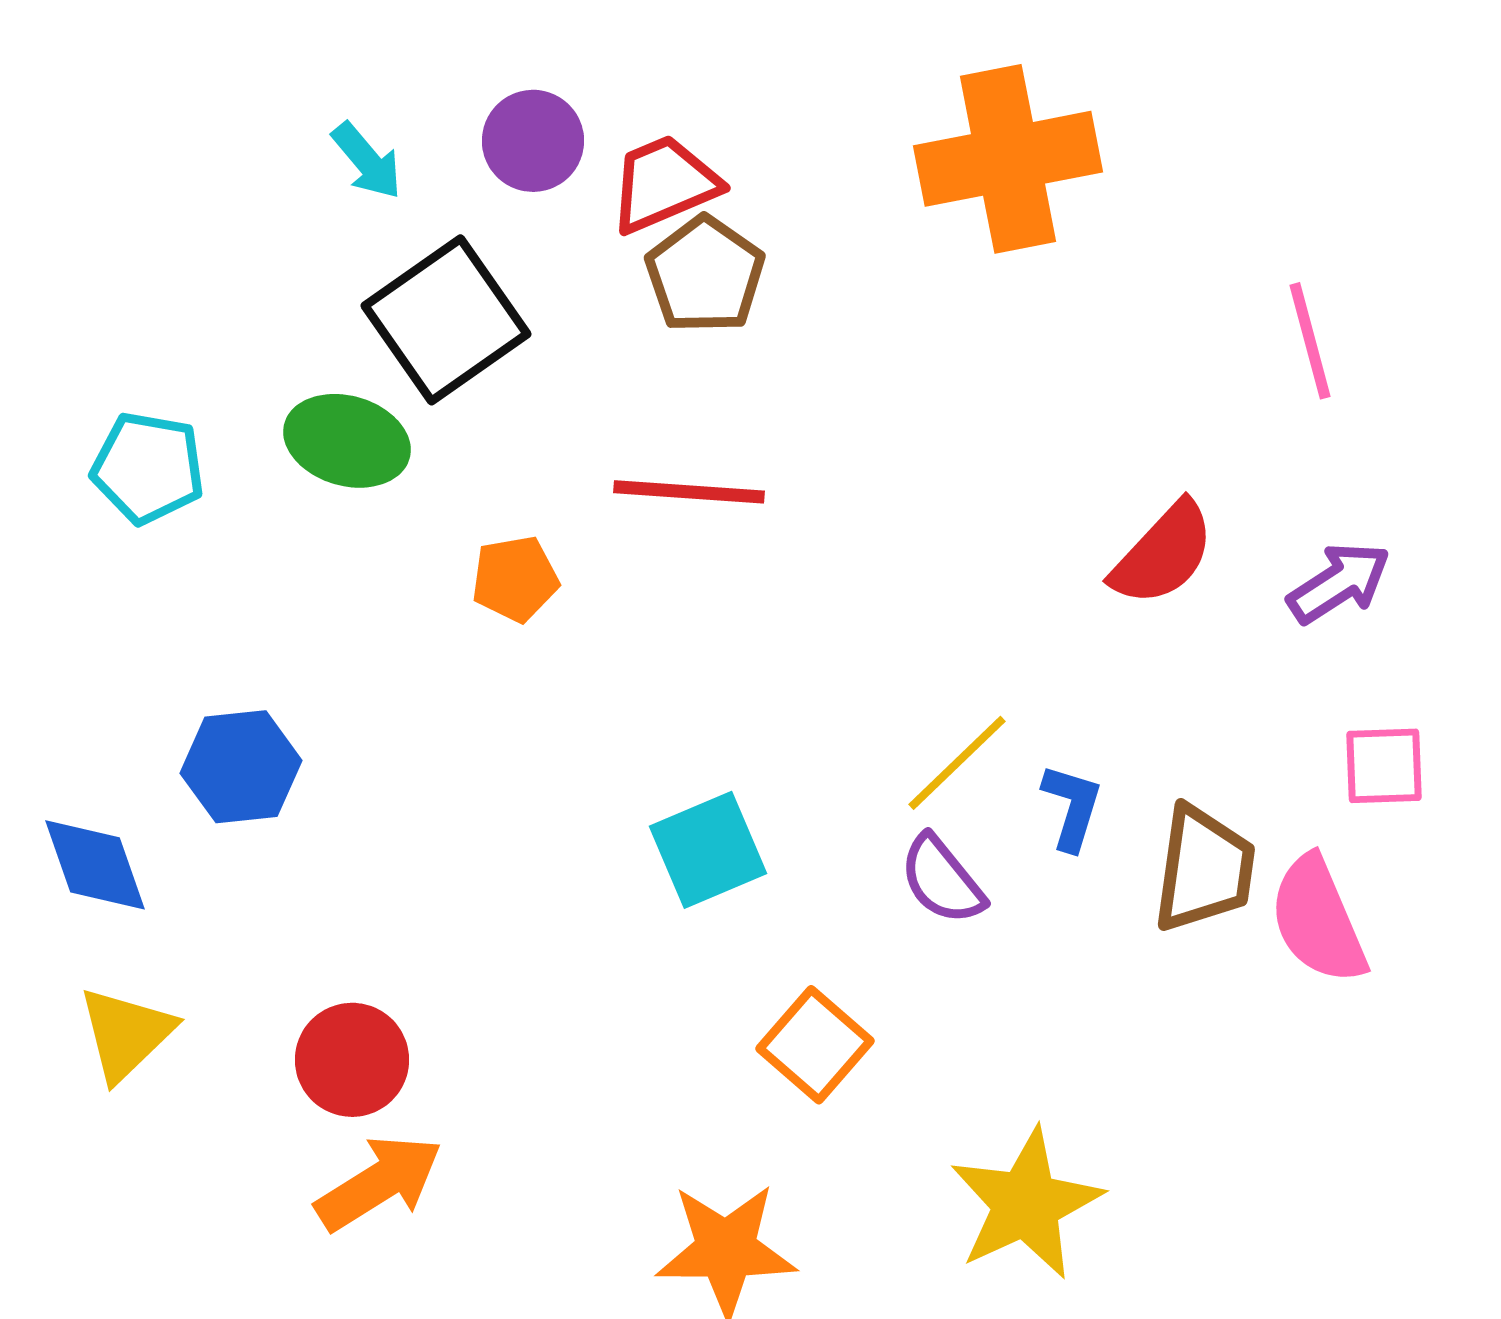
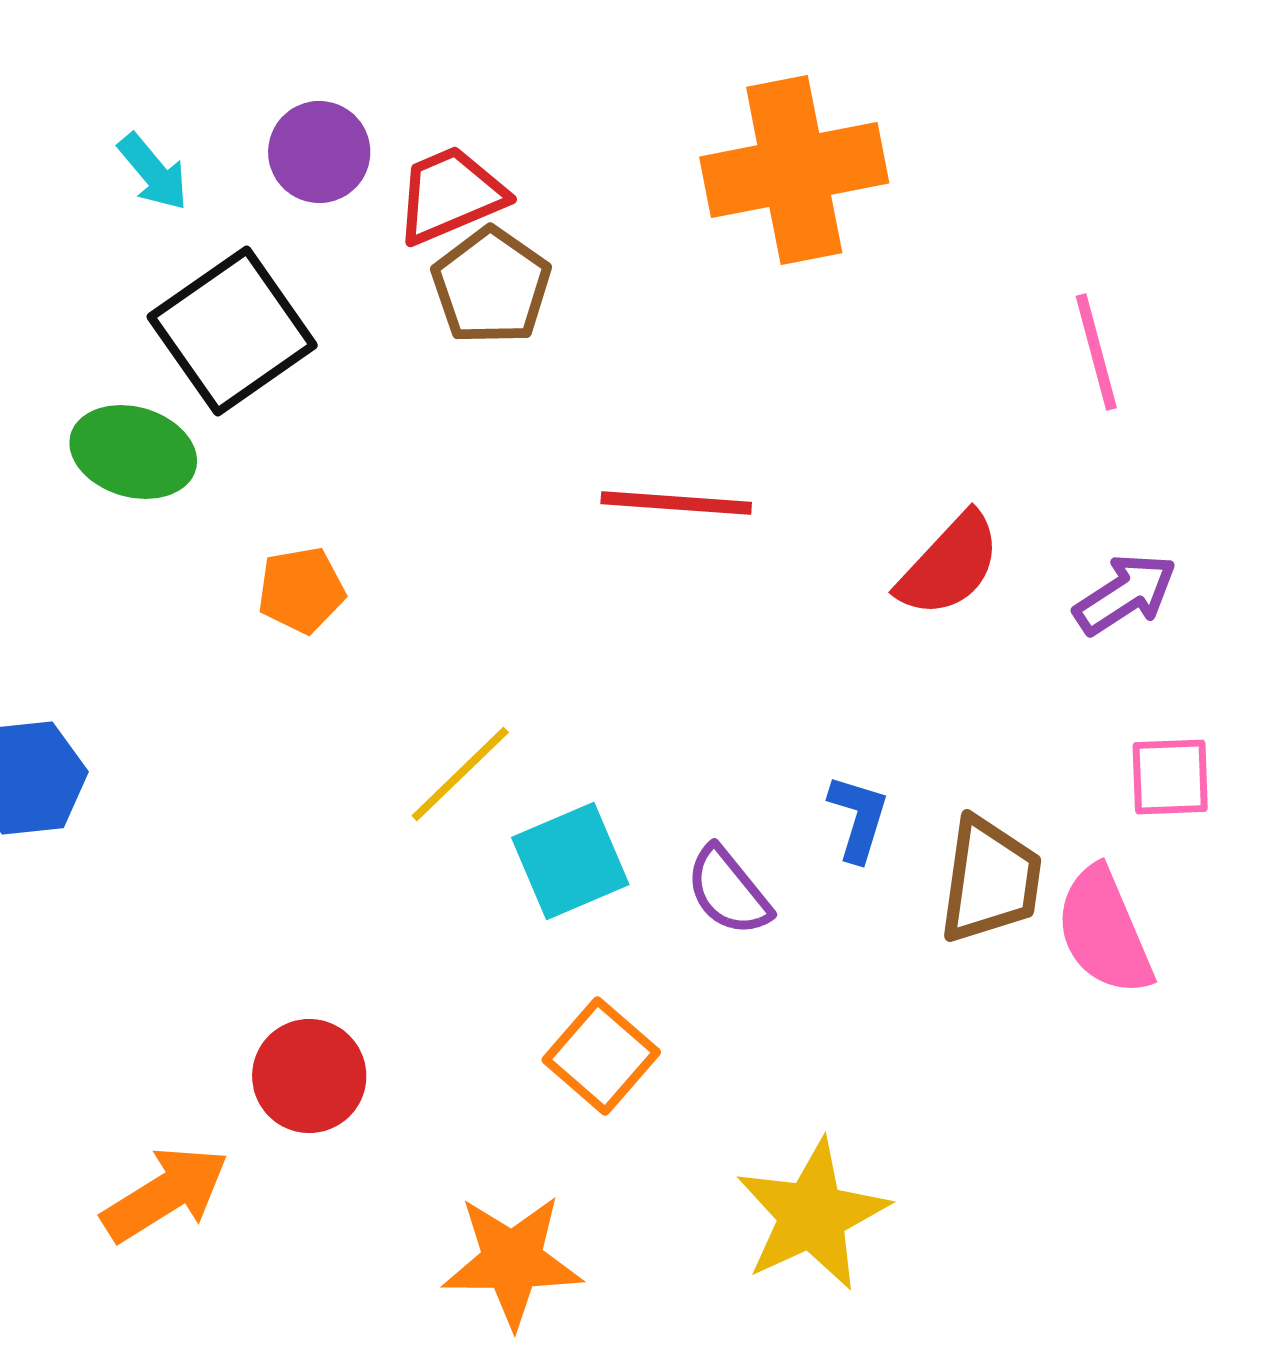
red line: (689, 492) -> (676, 503), moved
yellow line: (957, 763) -> (460, 774), moved
cyan square: (708, 850) -> (570, 861), moved
red circle: (352, 1060) -> (309, 1076), moved

